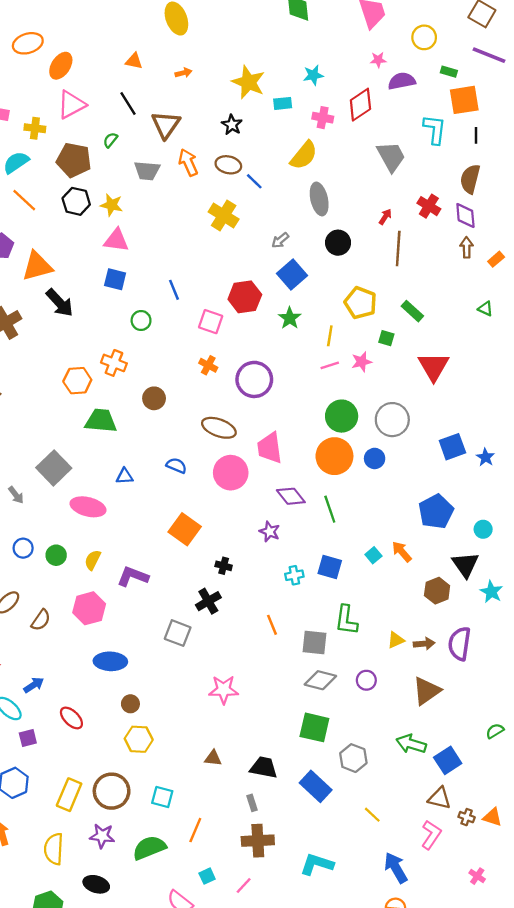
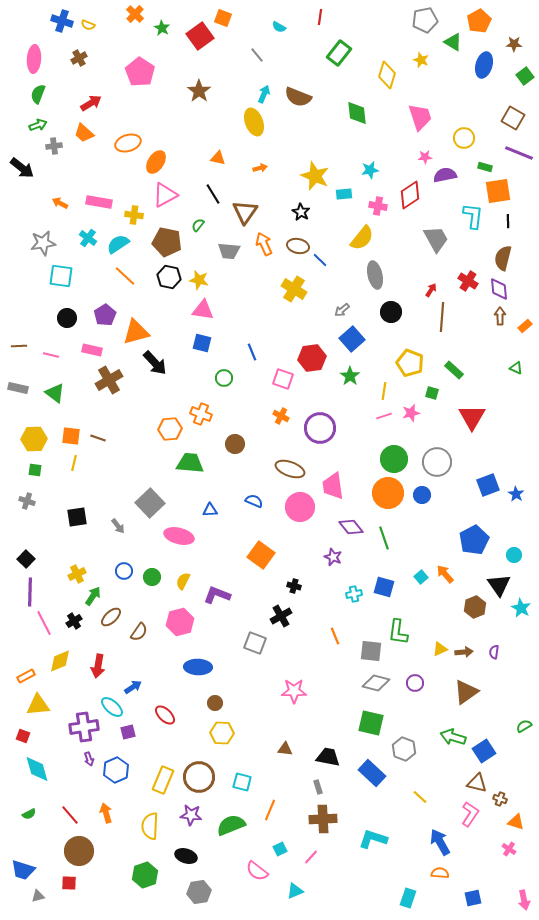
purple semicircle: (460, 644) -> (494, 652), size x0.5
orange triangle: (493, 817) -> (516, 822), moved

